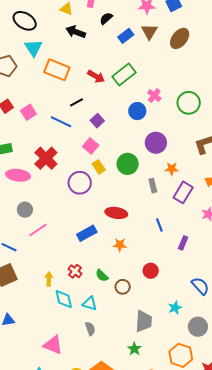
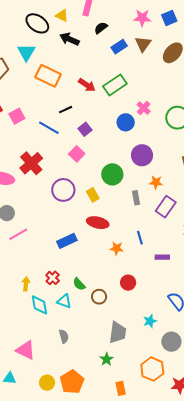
black ellipse: (25, 21) -> (37, 23), moved
yellow rectangle: (99, 167) -> (93, 195), moved
purple rectangle: (183, 243) -> (162, 257), turned 64
orange star: (120, 245) -> (117, 248), moved
cyan triangle: (90, 304) -> (64, 301), moved

